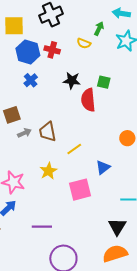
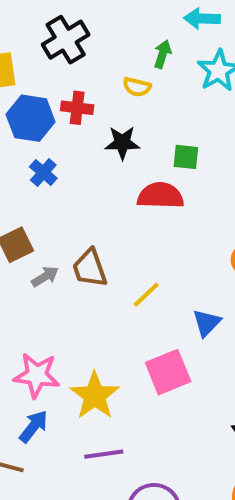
black star: (72, 81) -> (122, 143), moved
red semicircle: (88, 100) -> (160, 196), turned 105
yellow star: (48, 171) -> (95, 396), moved, size x1.4

